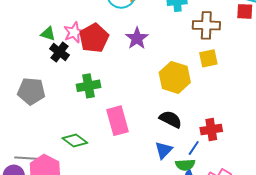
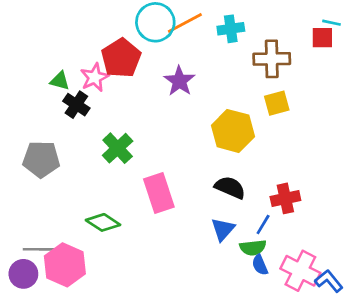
red pentagon: (94, 38) -> (121, 58), moved
green cross: (88, 86) -> (118, 148), turned -30

